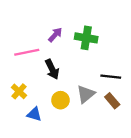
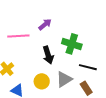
green cross: (86, 38) -> (72, 44), moved
black arrow: (52, 69) -> (48, 55), moved

